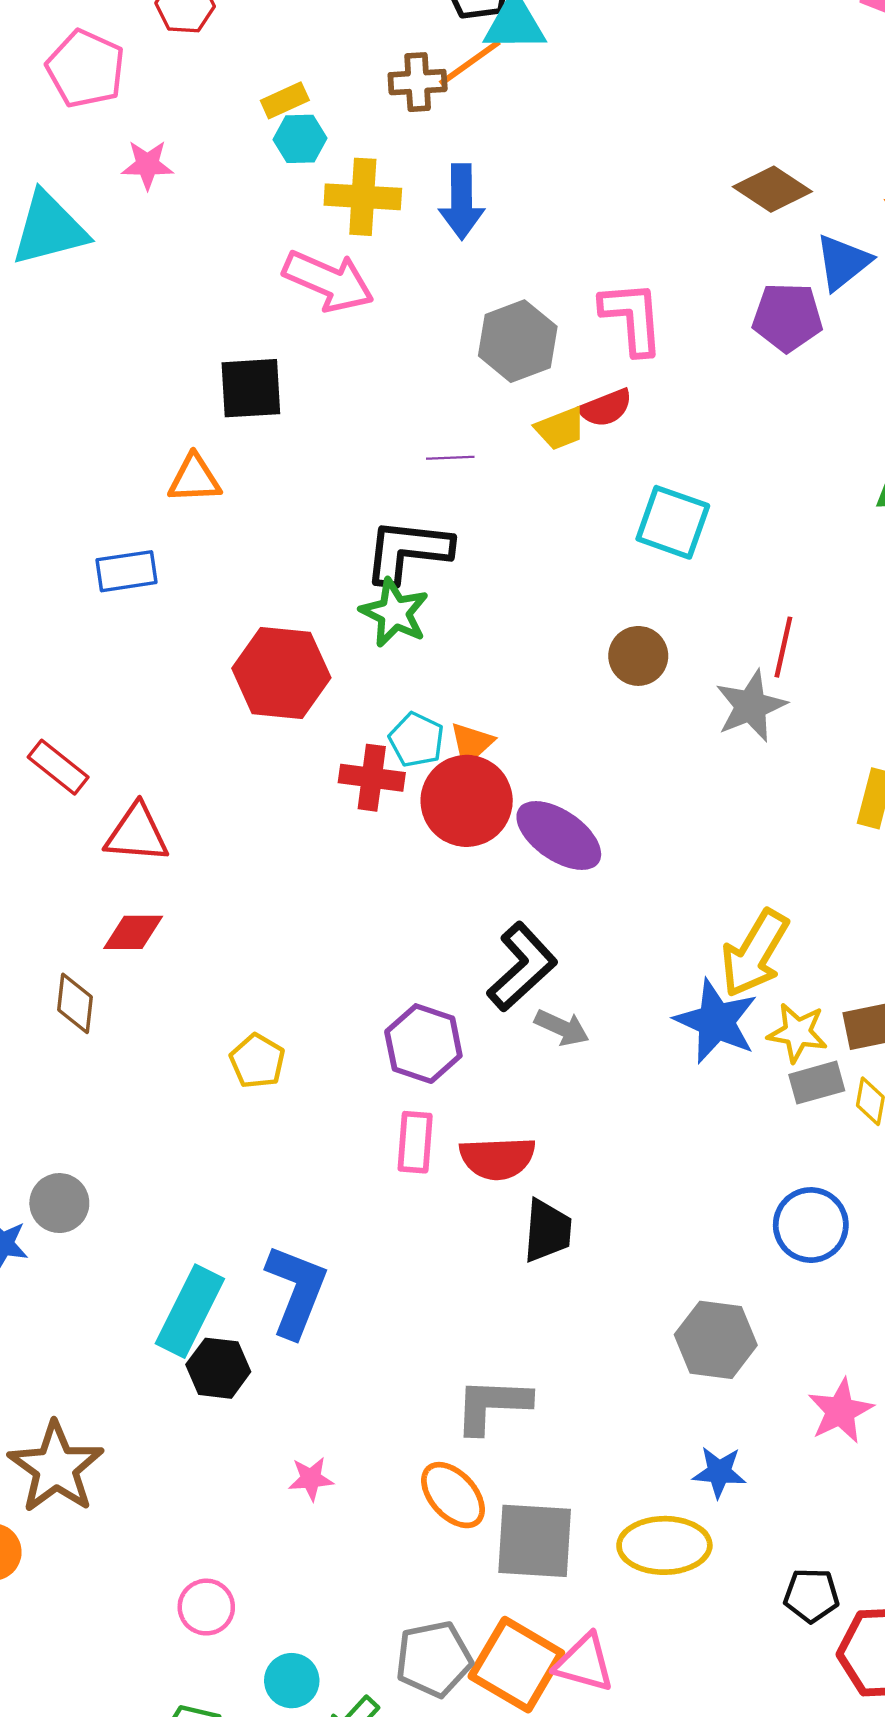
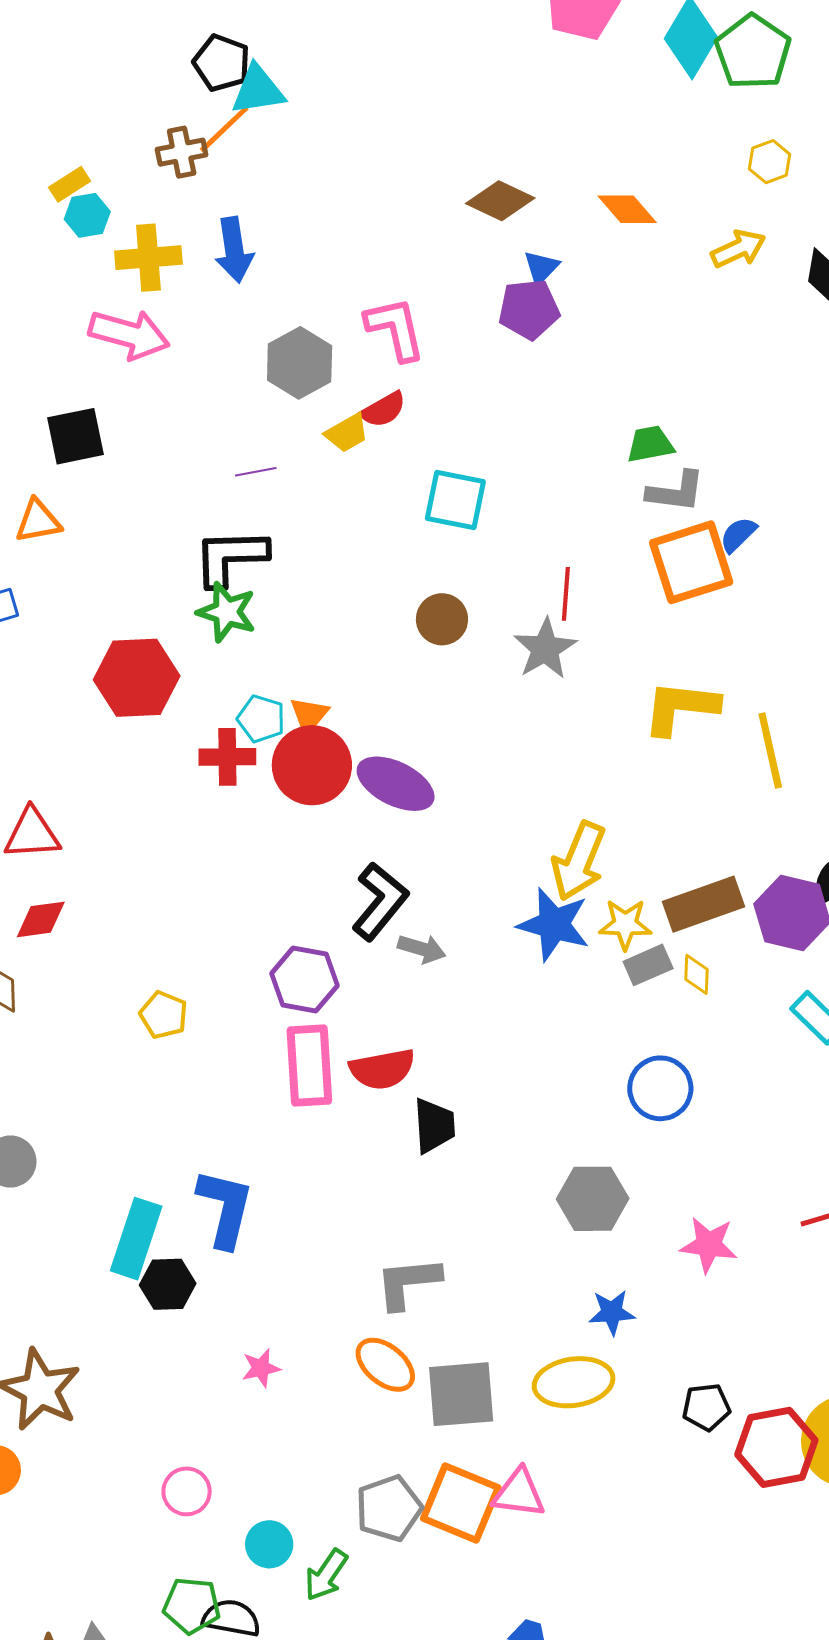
blue triangle: (843, 262) -> (541, 268), moved, size x0.7
pink rectangle: (415, 1142) -> (309, 1065), size x1.5
pink star: (840, 1411) -> (709, 1245), turned -30

